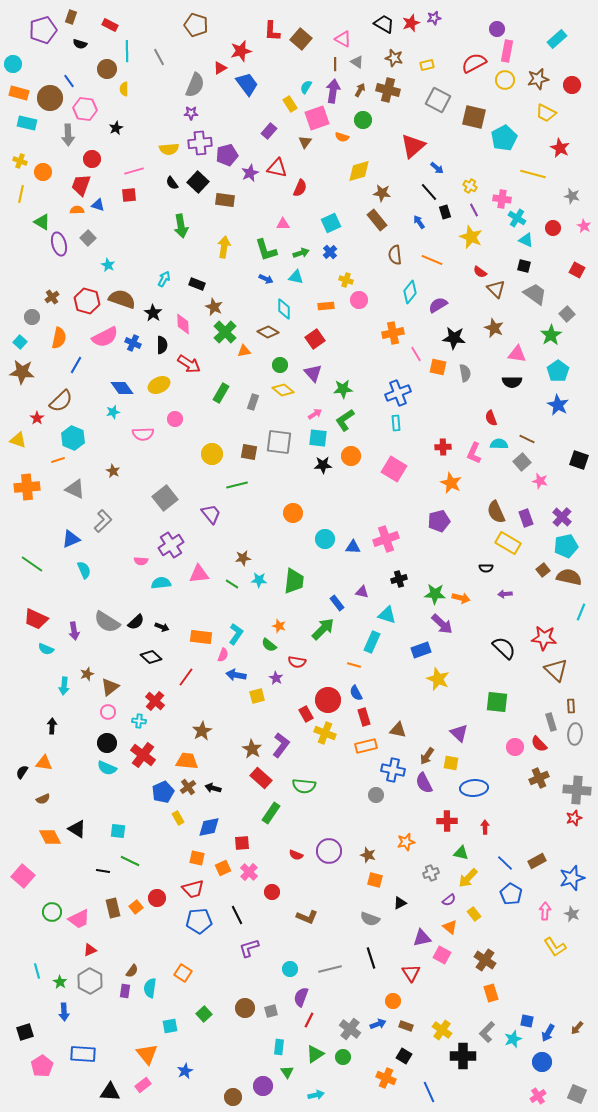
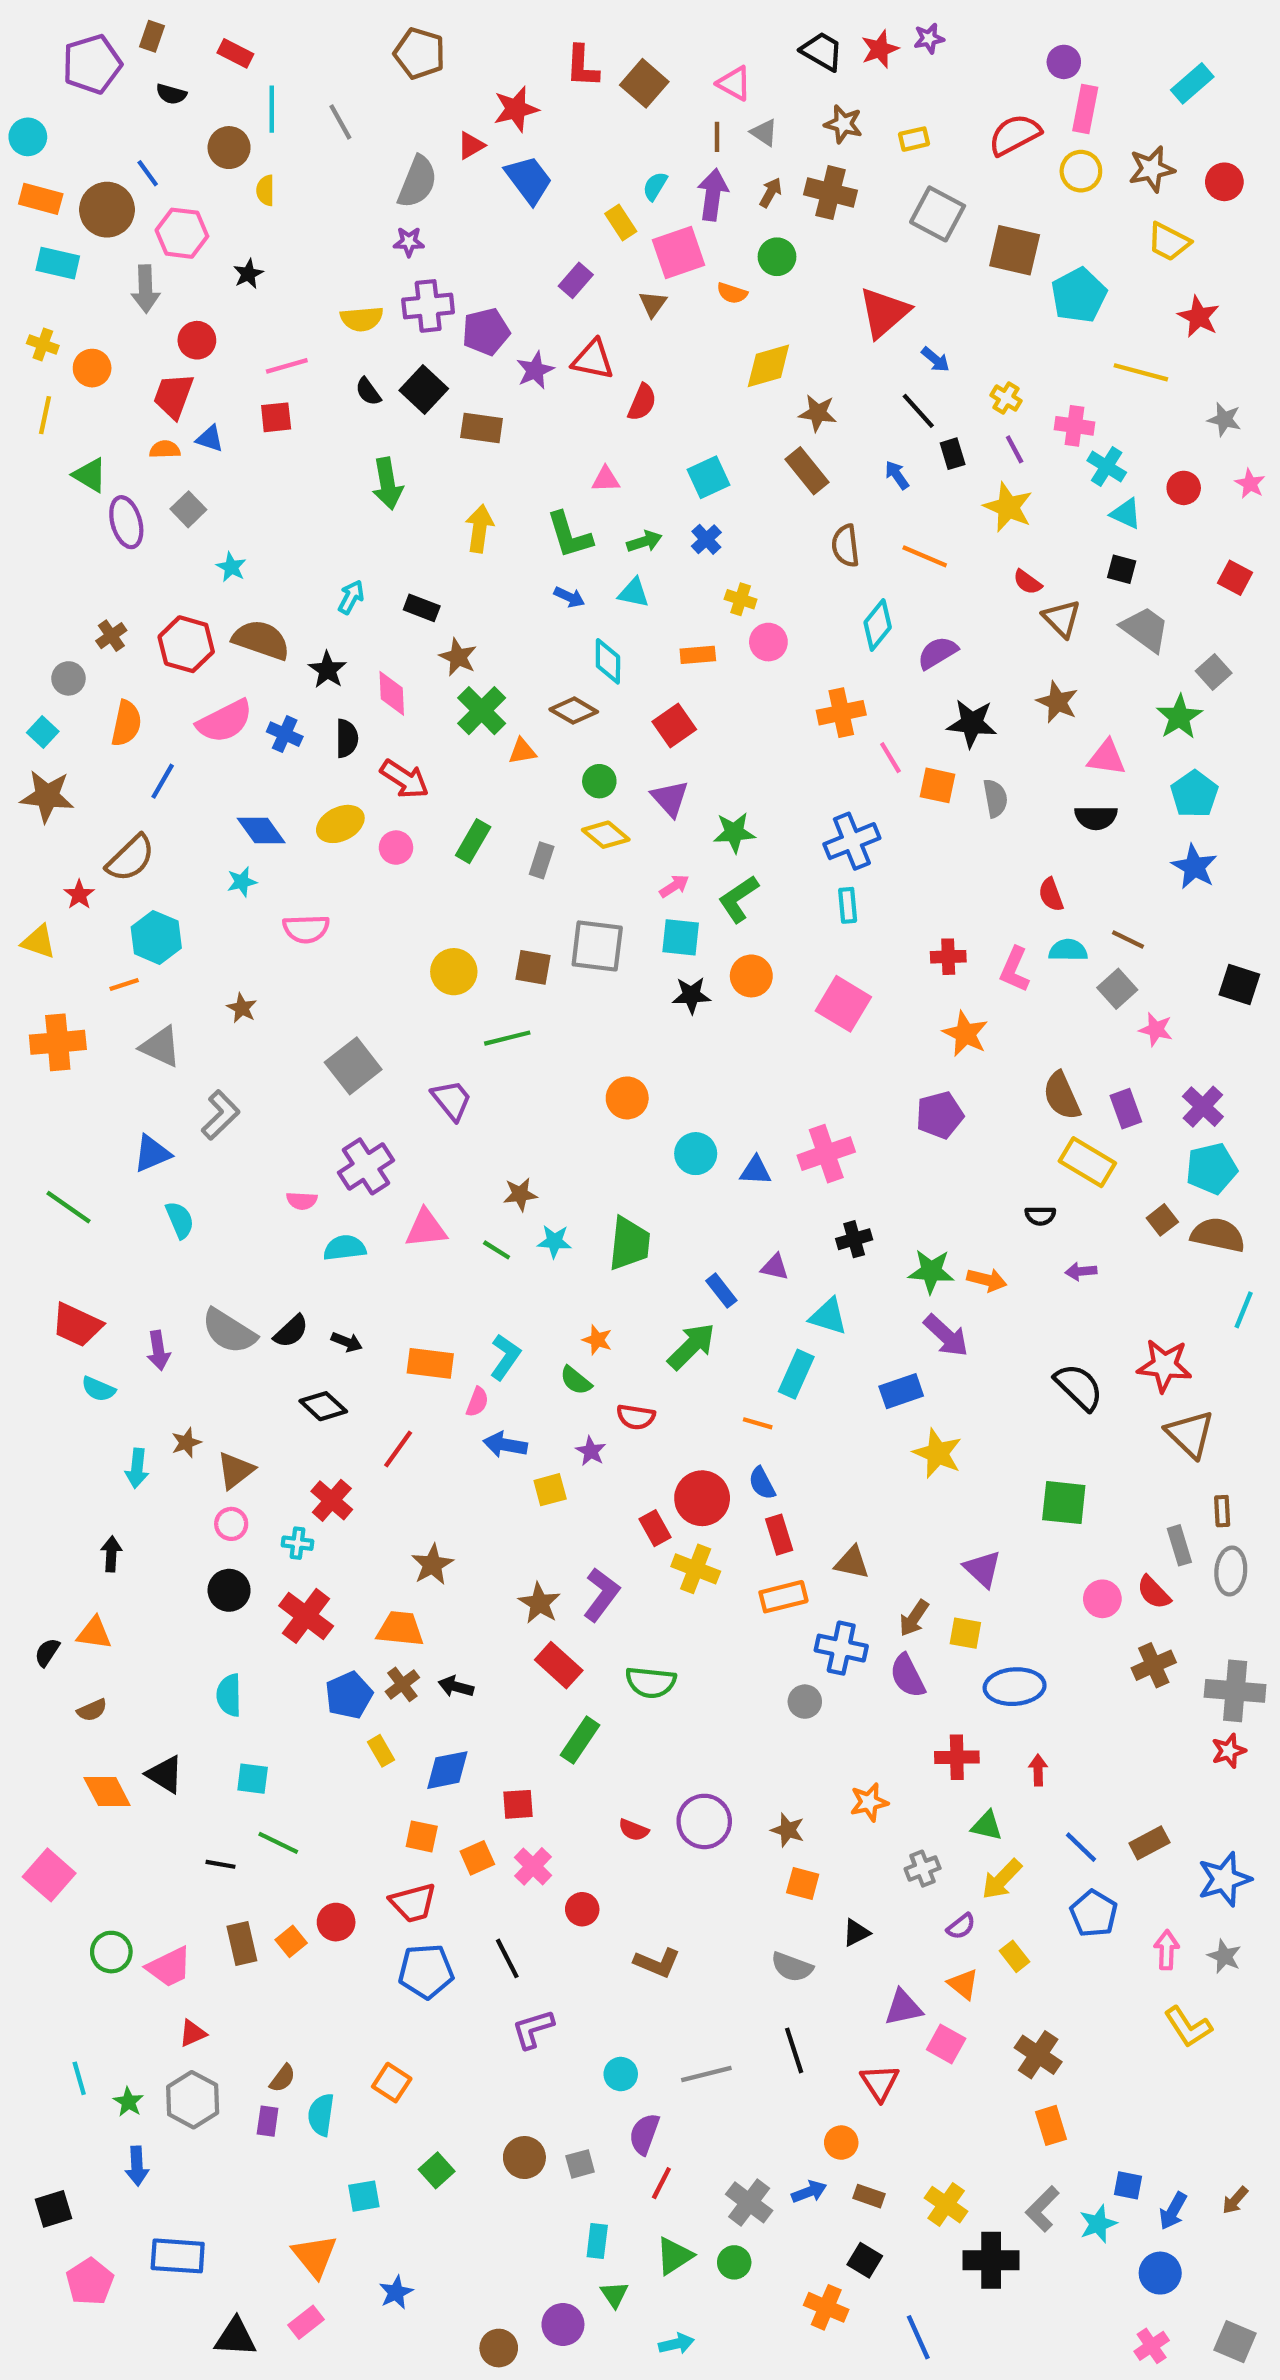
pink circle: (175, 419) -> (396, 848), moved
cyan semicircle: (107, 768) -> (229, 1695), moved, turned 66

